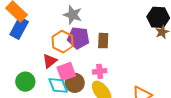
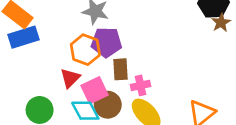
blue rectangle: (19, 28) -> (23, 37), turned 50
brown rectangle: (103, 41) -> (120, 69), moved

